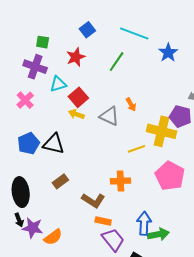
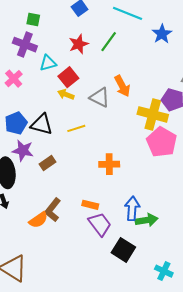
red star: (76, 57) -> (79, 44), moved
orange arrow: (131, 104) -> (122, 86), size x1.5
yellow line: (136, 149) -> (76, 128), moved
pink pentagon: (170, 176) -> (162, 142), moved
brown L-shape: (93, 200) -> (53, 210), moved, turned 95
purple star: (33, 228) -> (23, 151), moved

